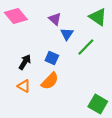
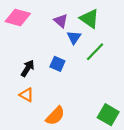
pink diamond: (16, 16) -> (18, 18), turned -35
green triangle: (98, 17) -> (89, 19), moved
orange semicircle: (50, 81) -> (55, 116), moved

